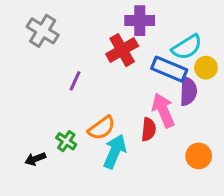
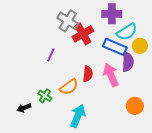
purple cross: (140, 21) -> (112, 14), moved
gray cross: (43, 31) -> (68, 21), moved
red semicircle: (149, 129) -> (88, 74), moved
cyan arrow: (115, 151) -> (78, 116), moved

